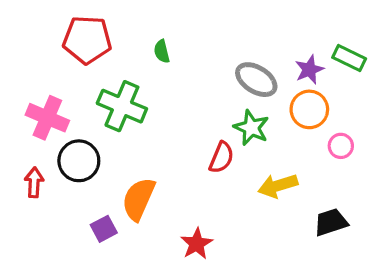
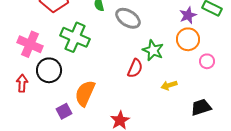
gray ellipse: (256, 80) -> (128, 18), moved
yellow arrow: (278, 186) -> (169, 85), size x0.7

